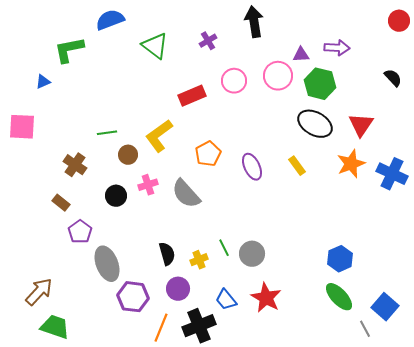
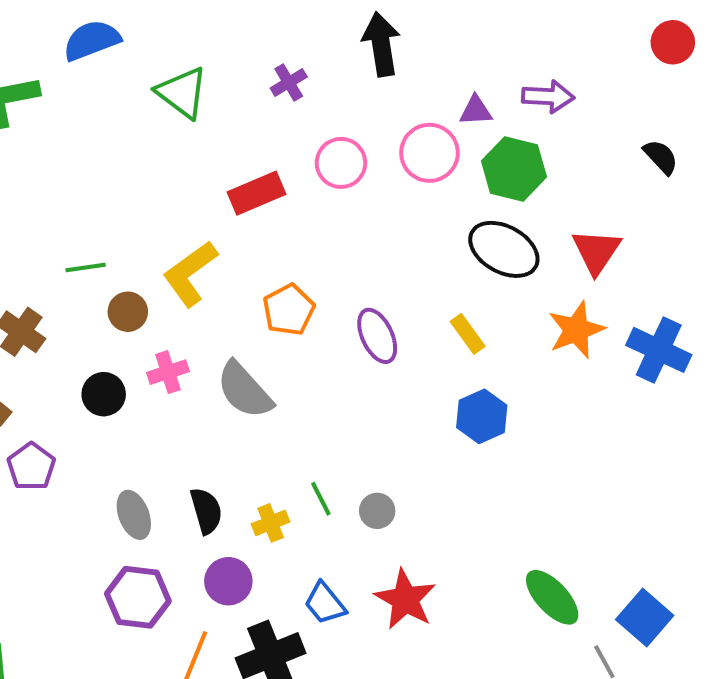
gray circle: (252, 254) -> (377, 511), size x0.7
blue hexagon: (340, 259) -> (482, 416), moved
gray ellipse: (107, 264) -> (134, 515), moved, size x0.7

